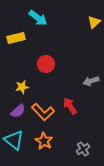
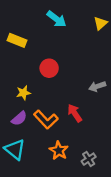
cyan arrow: (38, 18) -> (57, 19), moved
yellow rectangle: (16, 38) -> (17, 40), turned 36
orange star: (44, 141) -> (59, 151), moved

